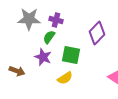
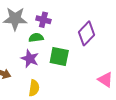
green semicircle: (49, 37) -> (36, 38), turned 48
yellow semicircle: (65, 78) -> (34, 88), moved, turned -49

